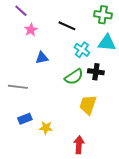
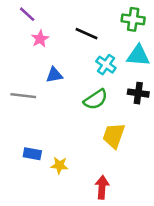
black cross: (96, 72) -> (138, 93), moved
gray line: (18, 87) -> (23, 96), moved
blue rectangle: (25, 119) -> (32, 154), turned 32

